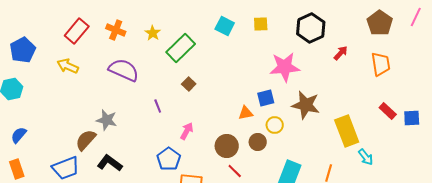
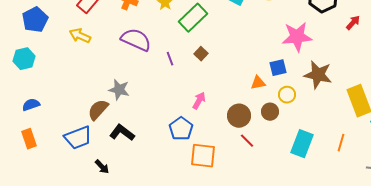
purple line: (158, 106) -> (170, 59), moved
blue semicircle: (19, 135) -> (31, 105), turned 30

